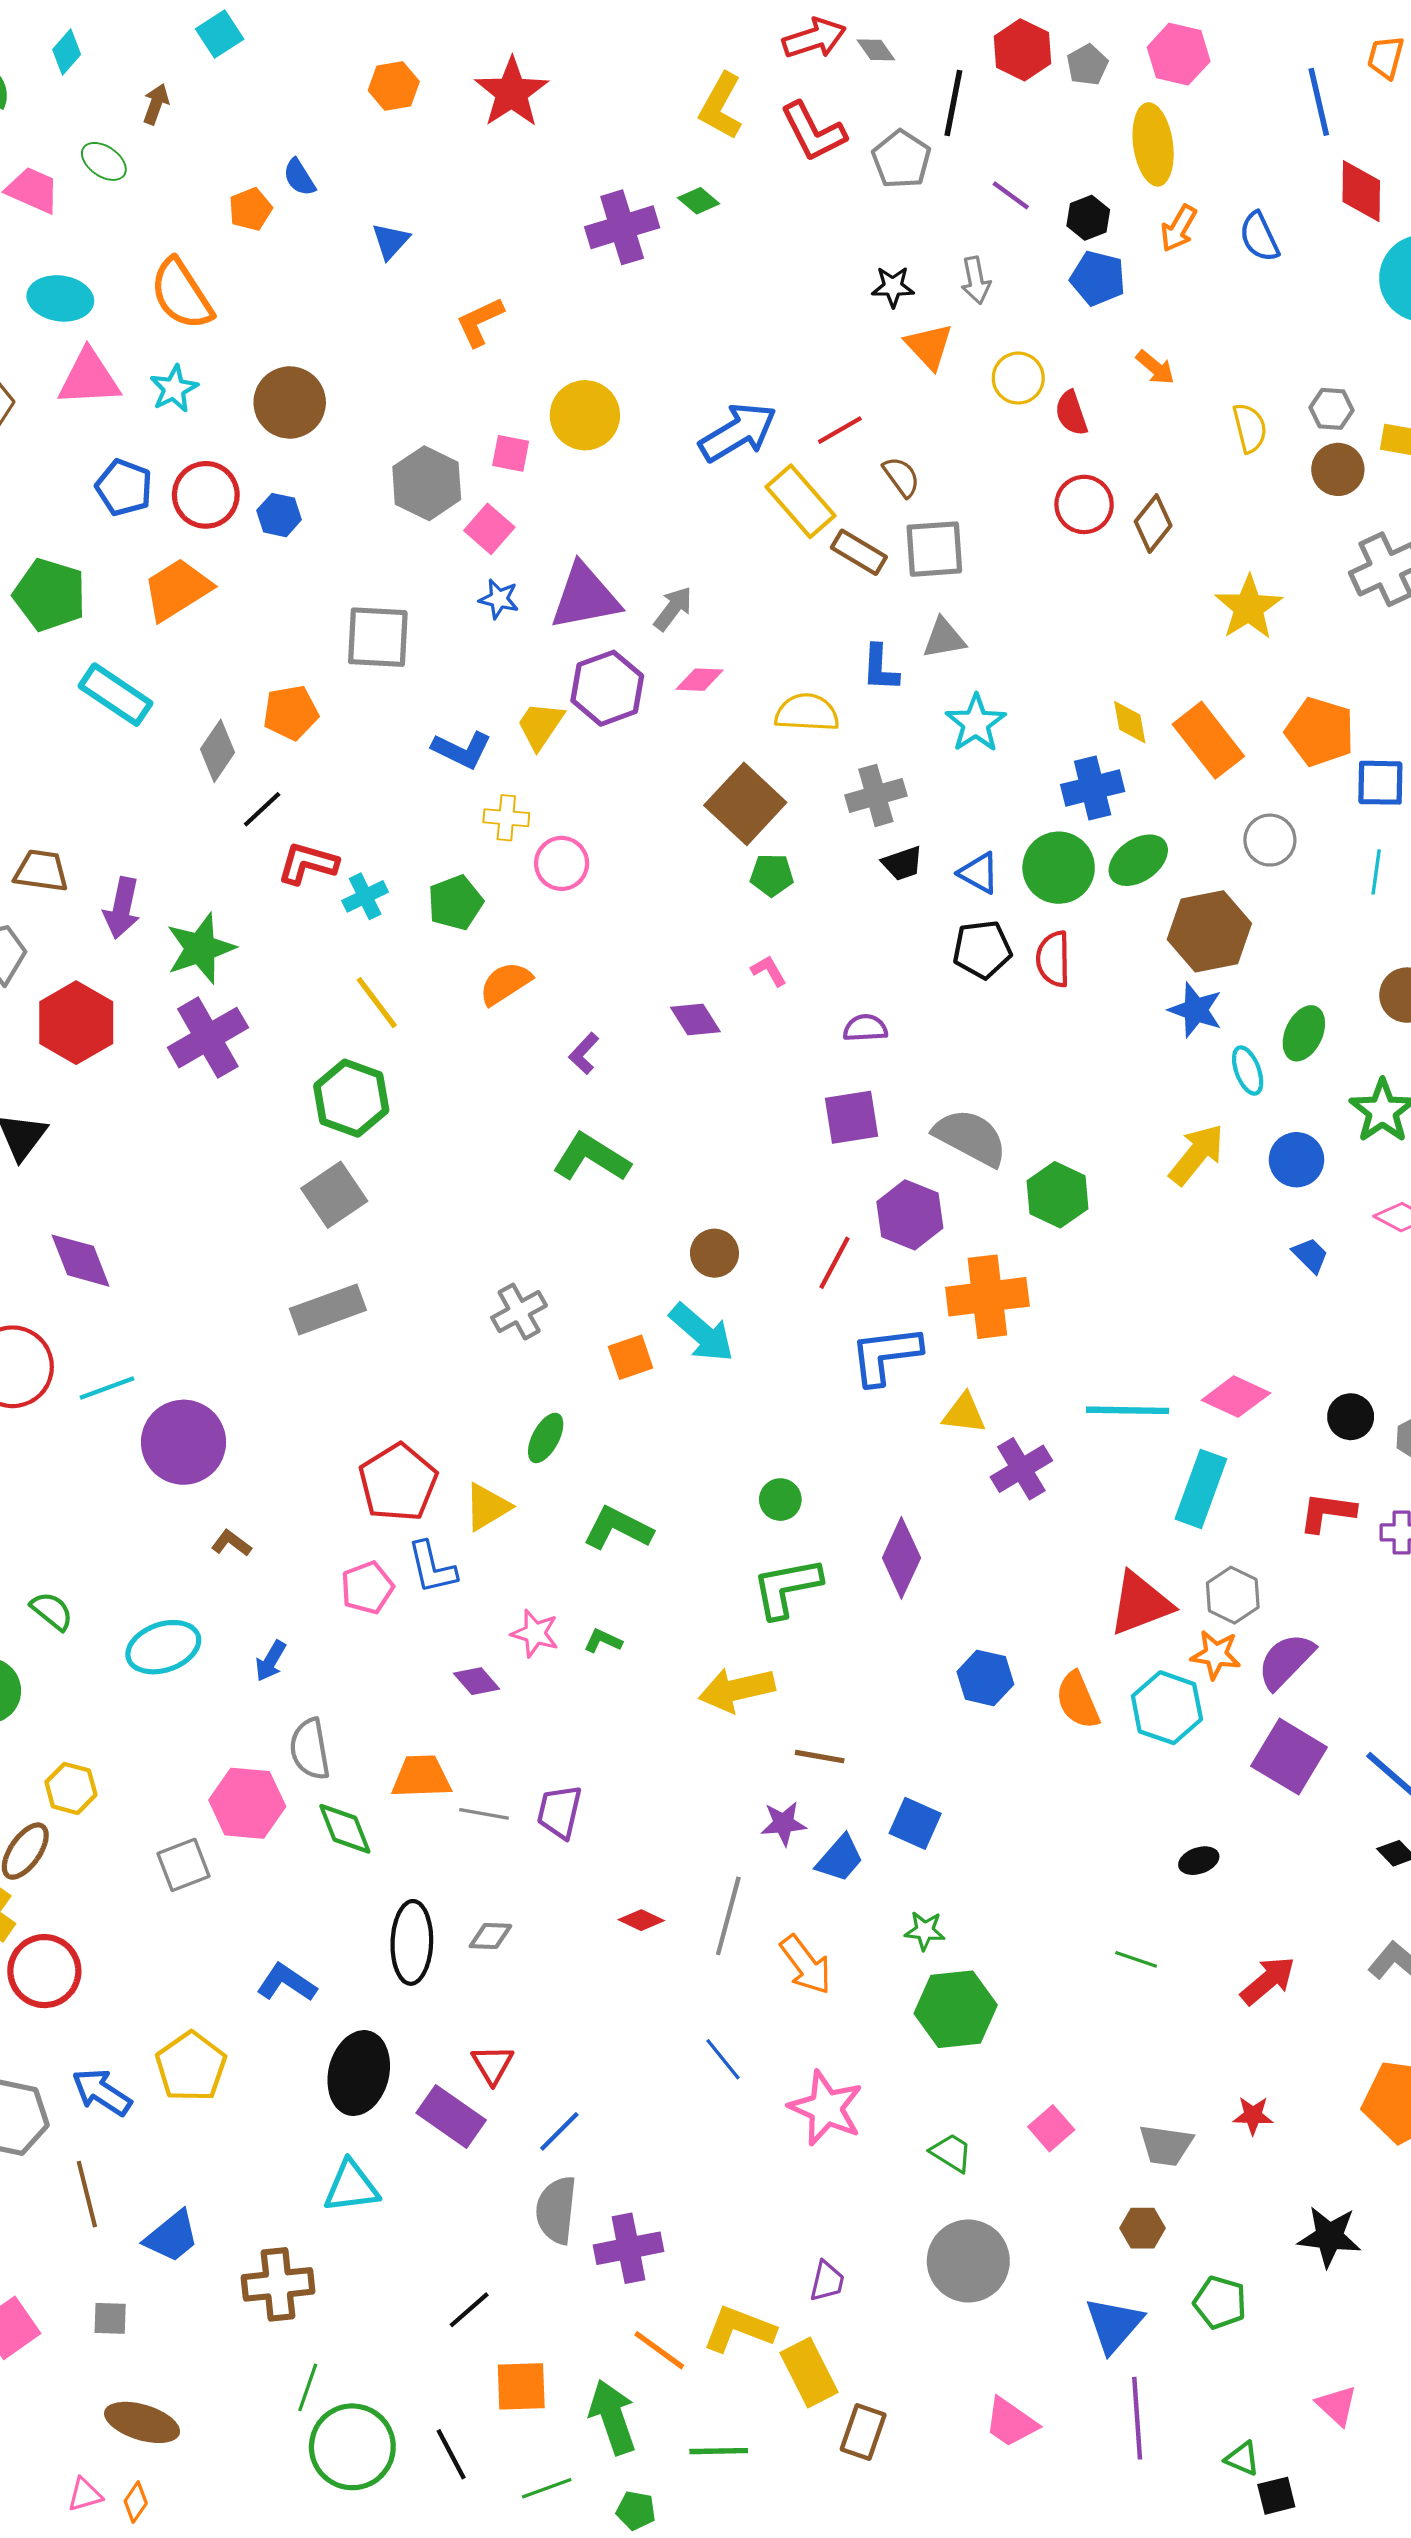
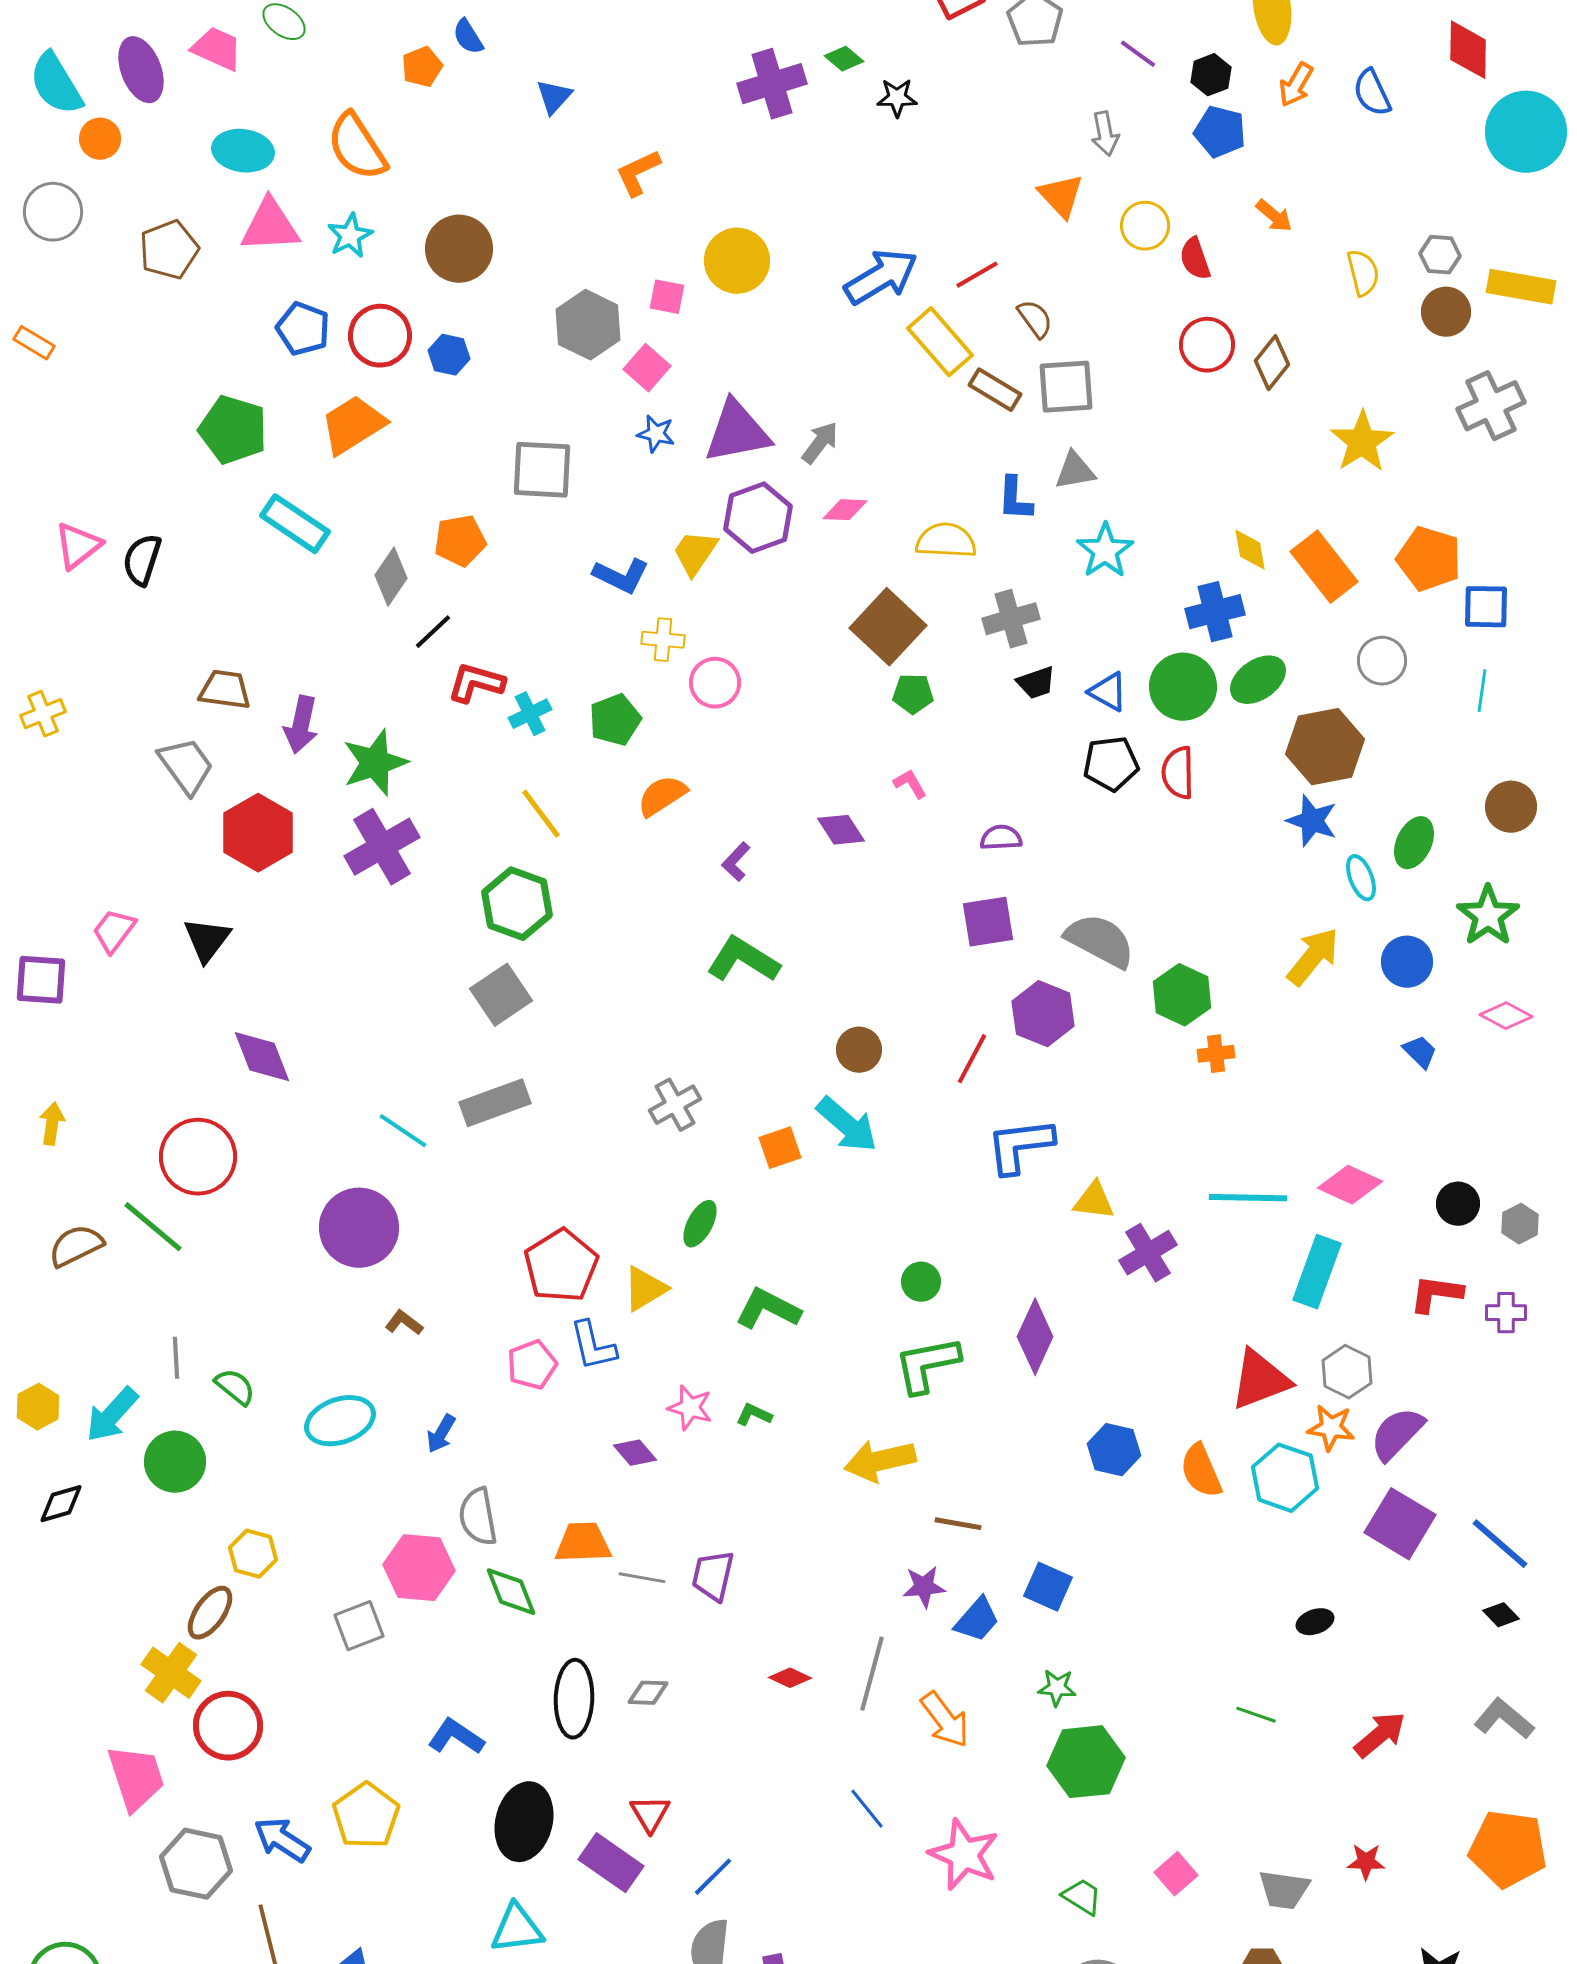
black star: (893, 287) -> (897, 98), moved
orange cross: (987, 1297) -> (1216, 1054), moved, size x0.5
cyan line: (107, 1388) -> (403, 1131), moved, turned 54

